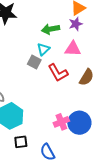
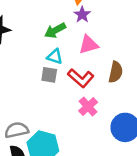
cyan triangle: (43, 49) -> (55, 57), turned -40
pink cross: (61, 122) -> (88, 107), moved

